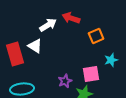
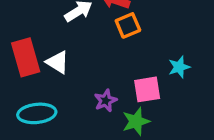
orange square: (96, 36) -> (128, 25), moved
white triangle: (35, 46) -> (58, 62), moved

